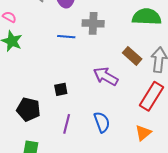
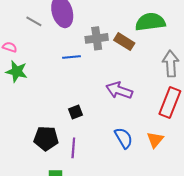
brown rectangle: (132, 56) -> (124, 42), moved
purple line: (67, 124) -> (73, 148), moved
orange triangle: (143, 133) -> (155, 140), moved

